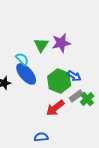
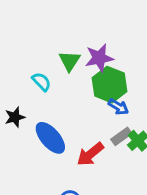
blue ellipse: (26, 74) -> (50, 138), moved
green hexagon: (59, 81) -> (110, 85), moved

